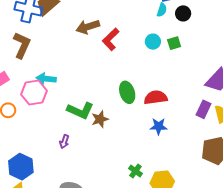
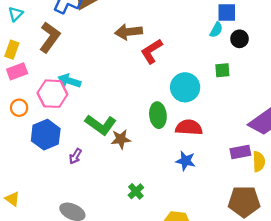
cyan circle: (153, 42) -> (185, 87), moved, size x1.6
purple rectangle: (203, 109) -> (240, 152), turned 42
blue hexagon: (21, 167) -> (46, 135), moved
green cross: (135, 171) -> (136, 191), moved

